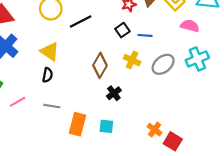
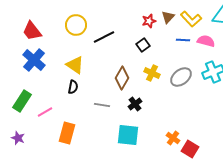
blue line: (145, 35) -> (183, 40), moved
gray line: (52, 106) -> (102, 105), moved
orange rectangle: (77, 124) -> (67, 133), moved
cyan square: (106, 126) -> (128, 135), size x1.6

